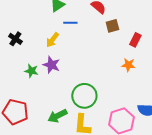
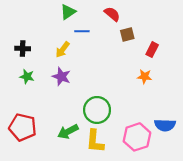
black cross: (15, 39) -> (23, 49), turned -32
green star: (31, 71) -> (27, 77), moved

